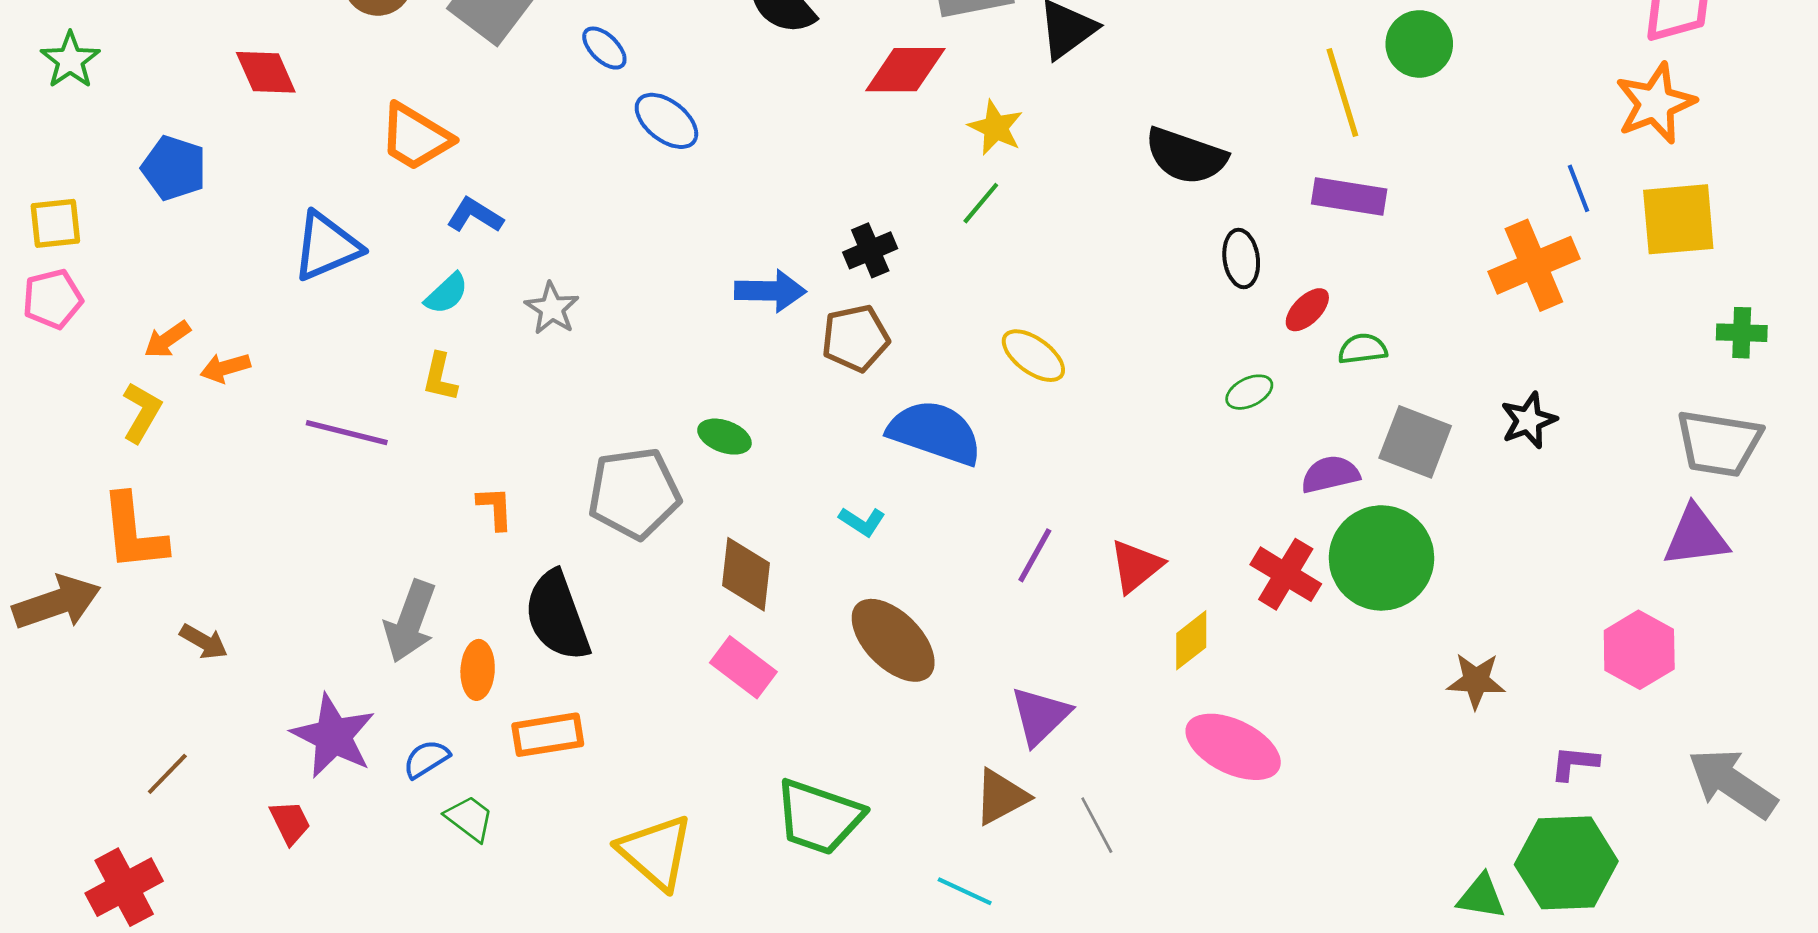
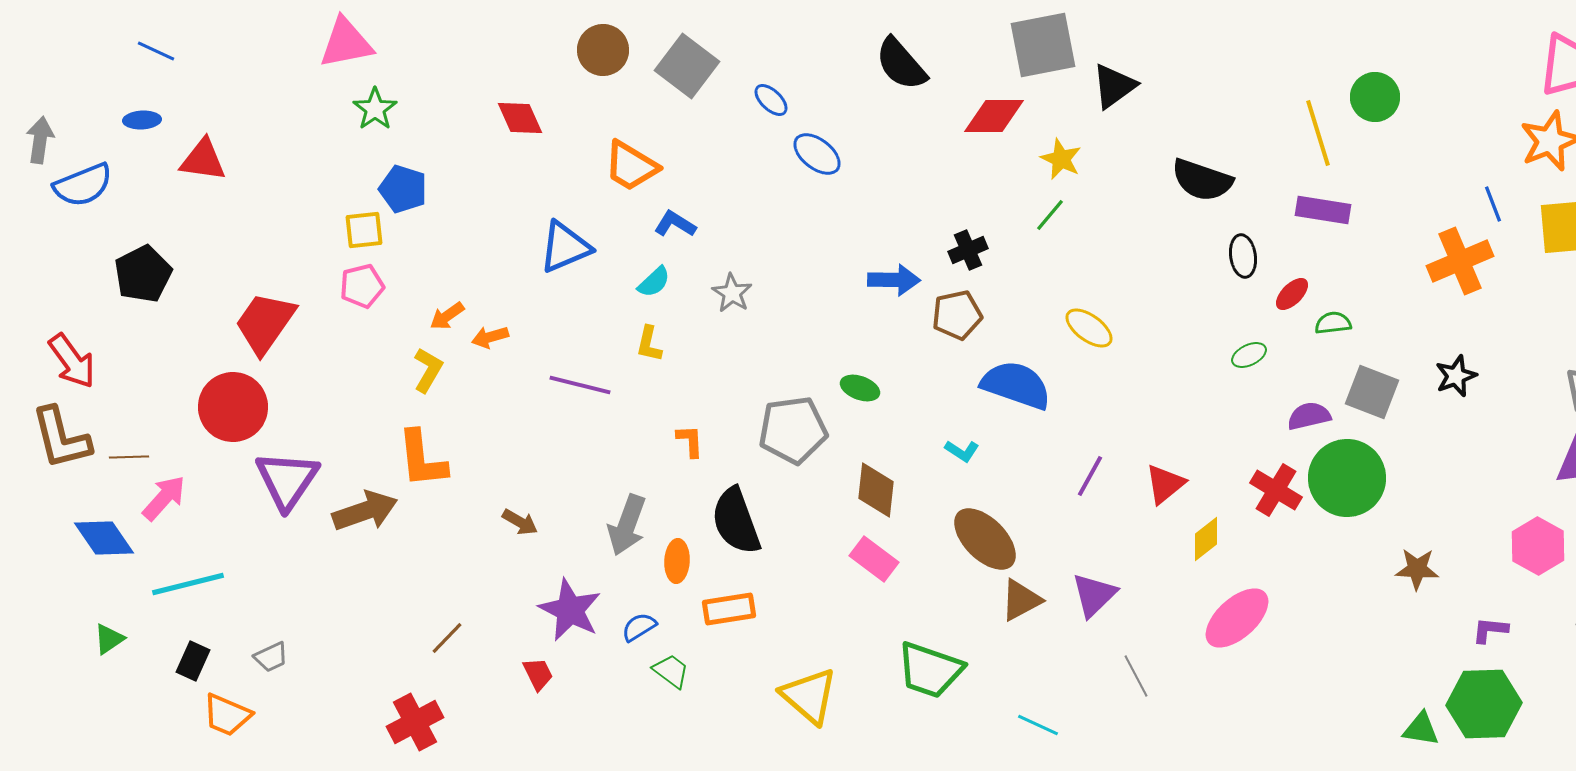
blue pentagon: (174, 168) -> (403, 189), moved
brown arrow: (204, 642) -> (520, 522), moved
pink ellipse: (1233, 747) -> (1237, 618), turned -68
brown triangle: (1001, 797) -> (1021, 600), moved

